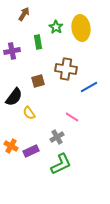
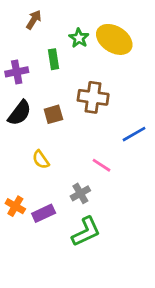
yellow ellipse: (81, 28) -> (114, 39), turned -50
blue line: (89, 87) -> (134, 134), moved
black semicircle: (14, 97) -> (20, 113), moved

